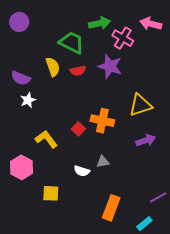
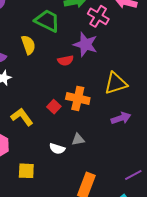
red semicircle: (78, 71) -> (66, 61), moved

